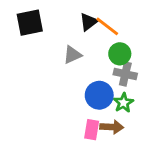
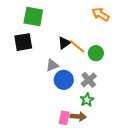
green circle: (120, 54) -> (96, 53), moved
gray cross: (125, 74) -> (89, 80), turned 35
blue circle: (99, 95) -> (64, 80), moved

